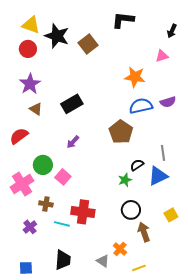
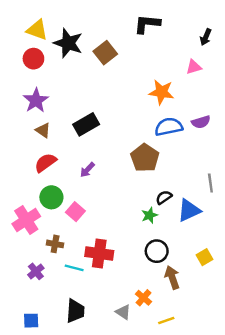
red semicircle: (19, 136) -> (45, 163), moved
gray line: (163, 153) -> (210, 183), moved

